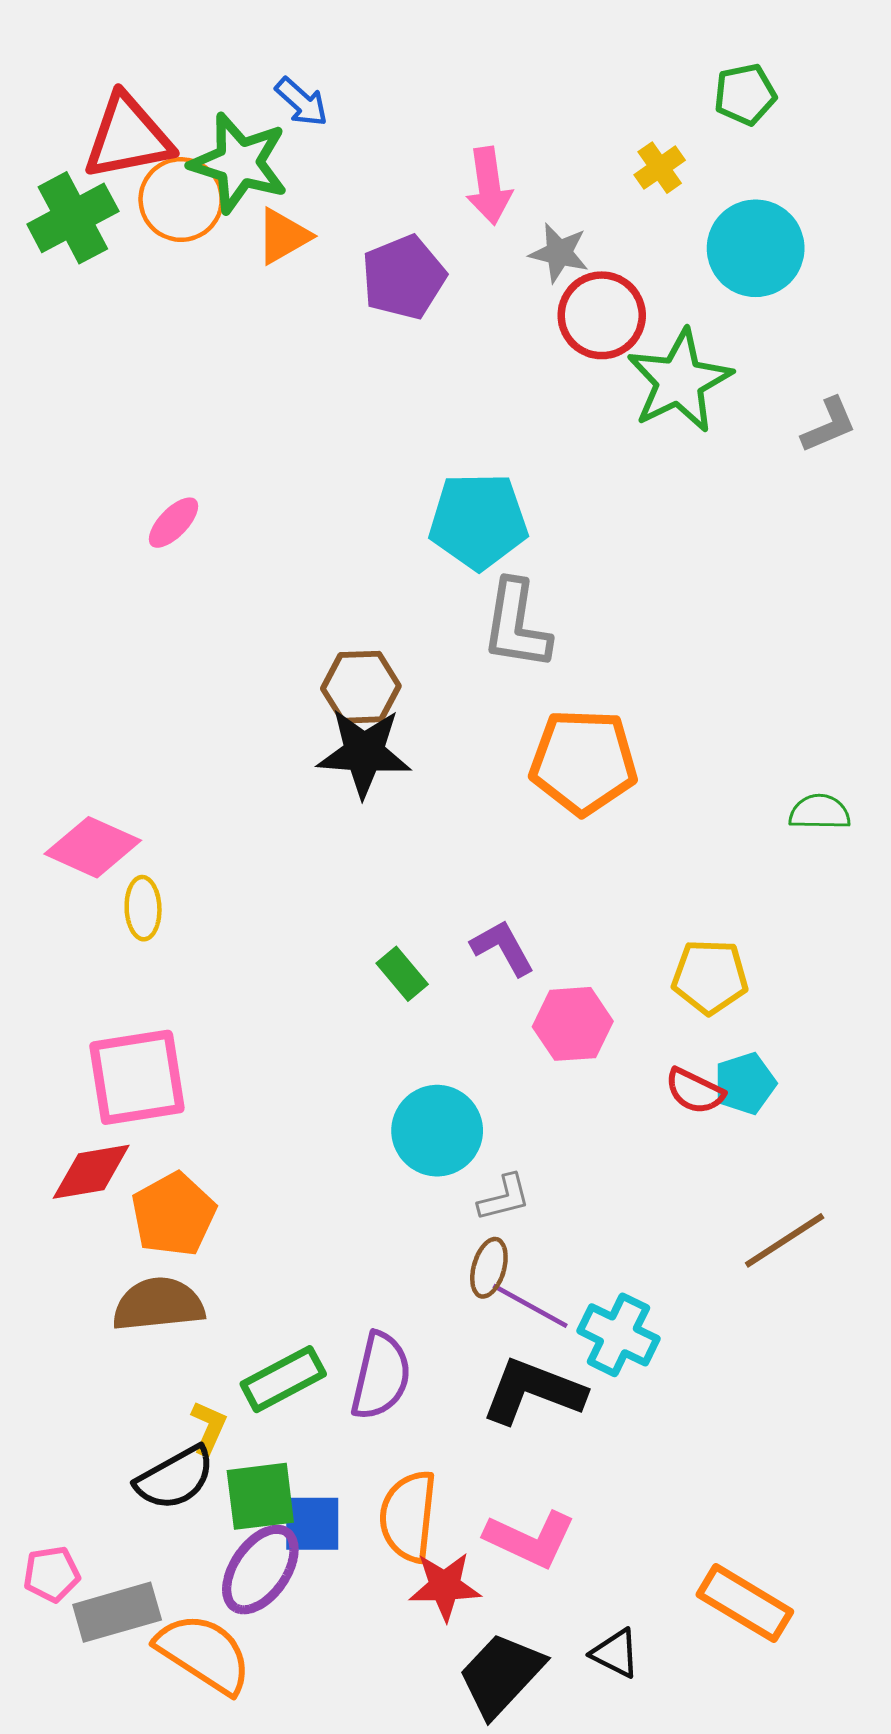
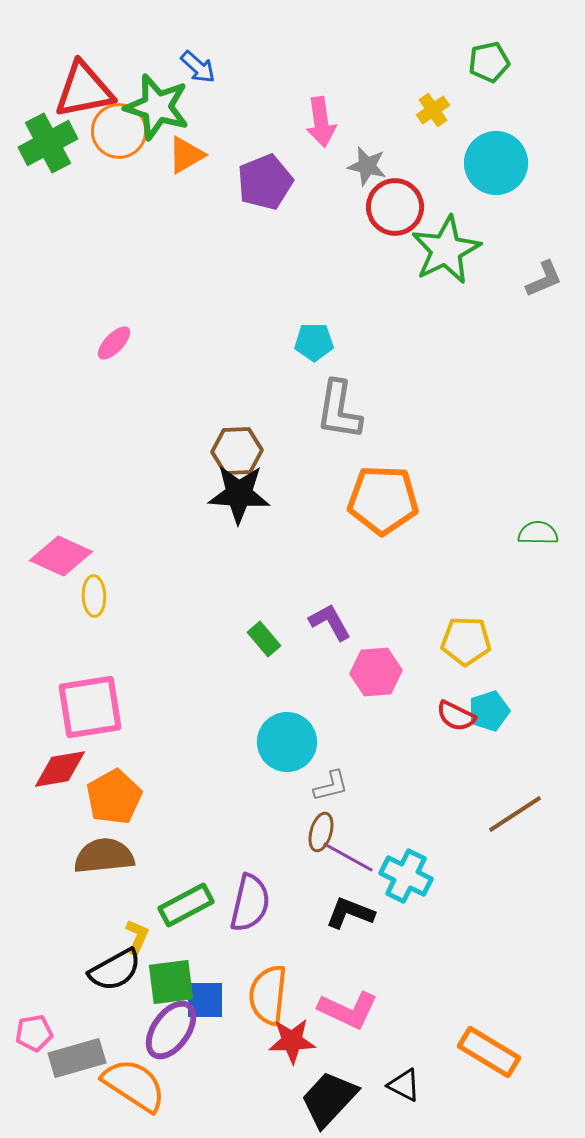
cyan pentagon: (478, 521) -> (314, 342), size x0.6
black L-shape: (533, 1391) -> (350, 913), size x0.7

